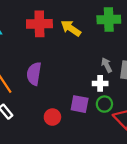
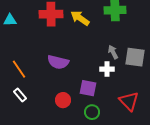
purple semicircle: (34, 74) -> (58, 62), moved, turned -85
green circle: (104, 104) -> (92, 112), moved

